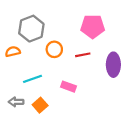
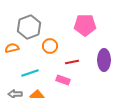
red line: (83, 55) -> (72, 62), moved

